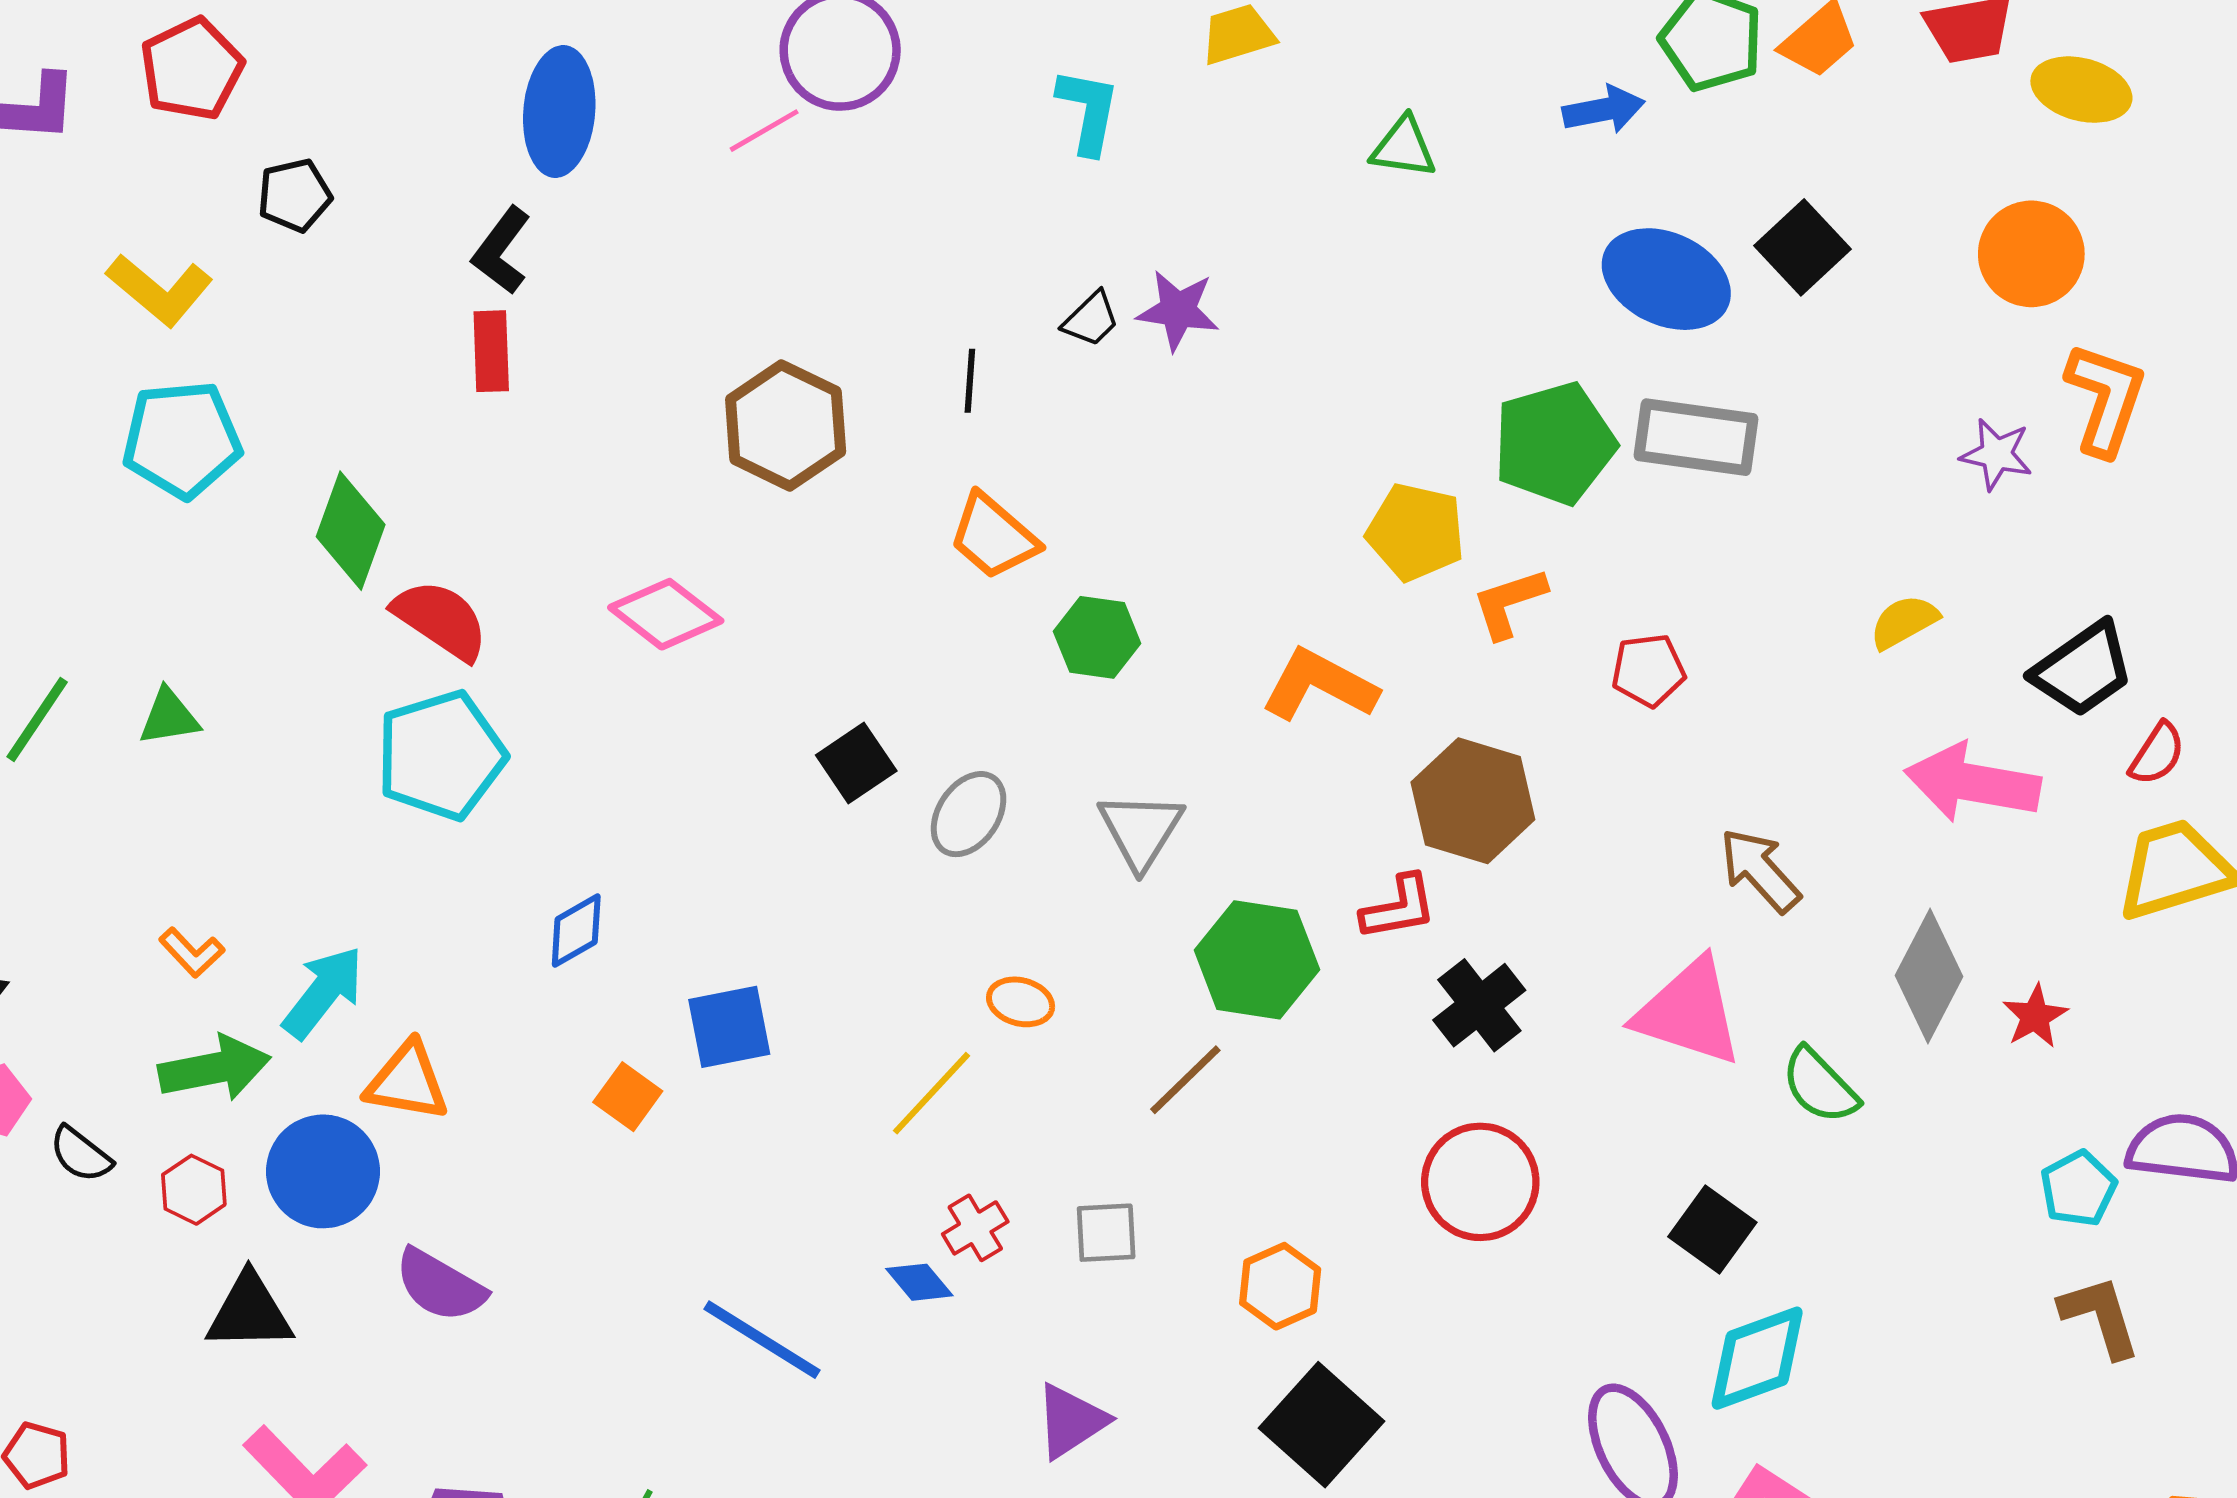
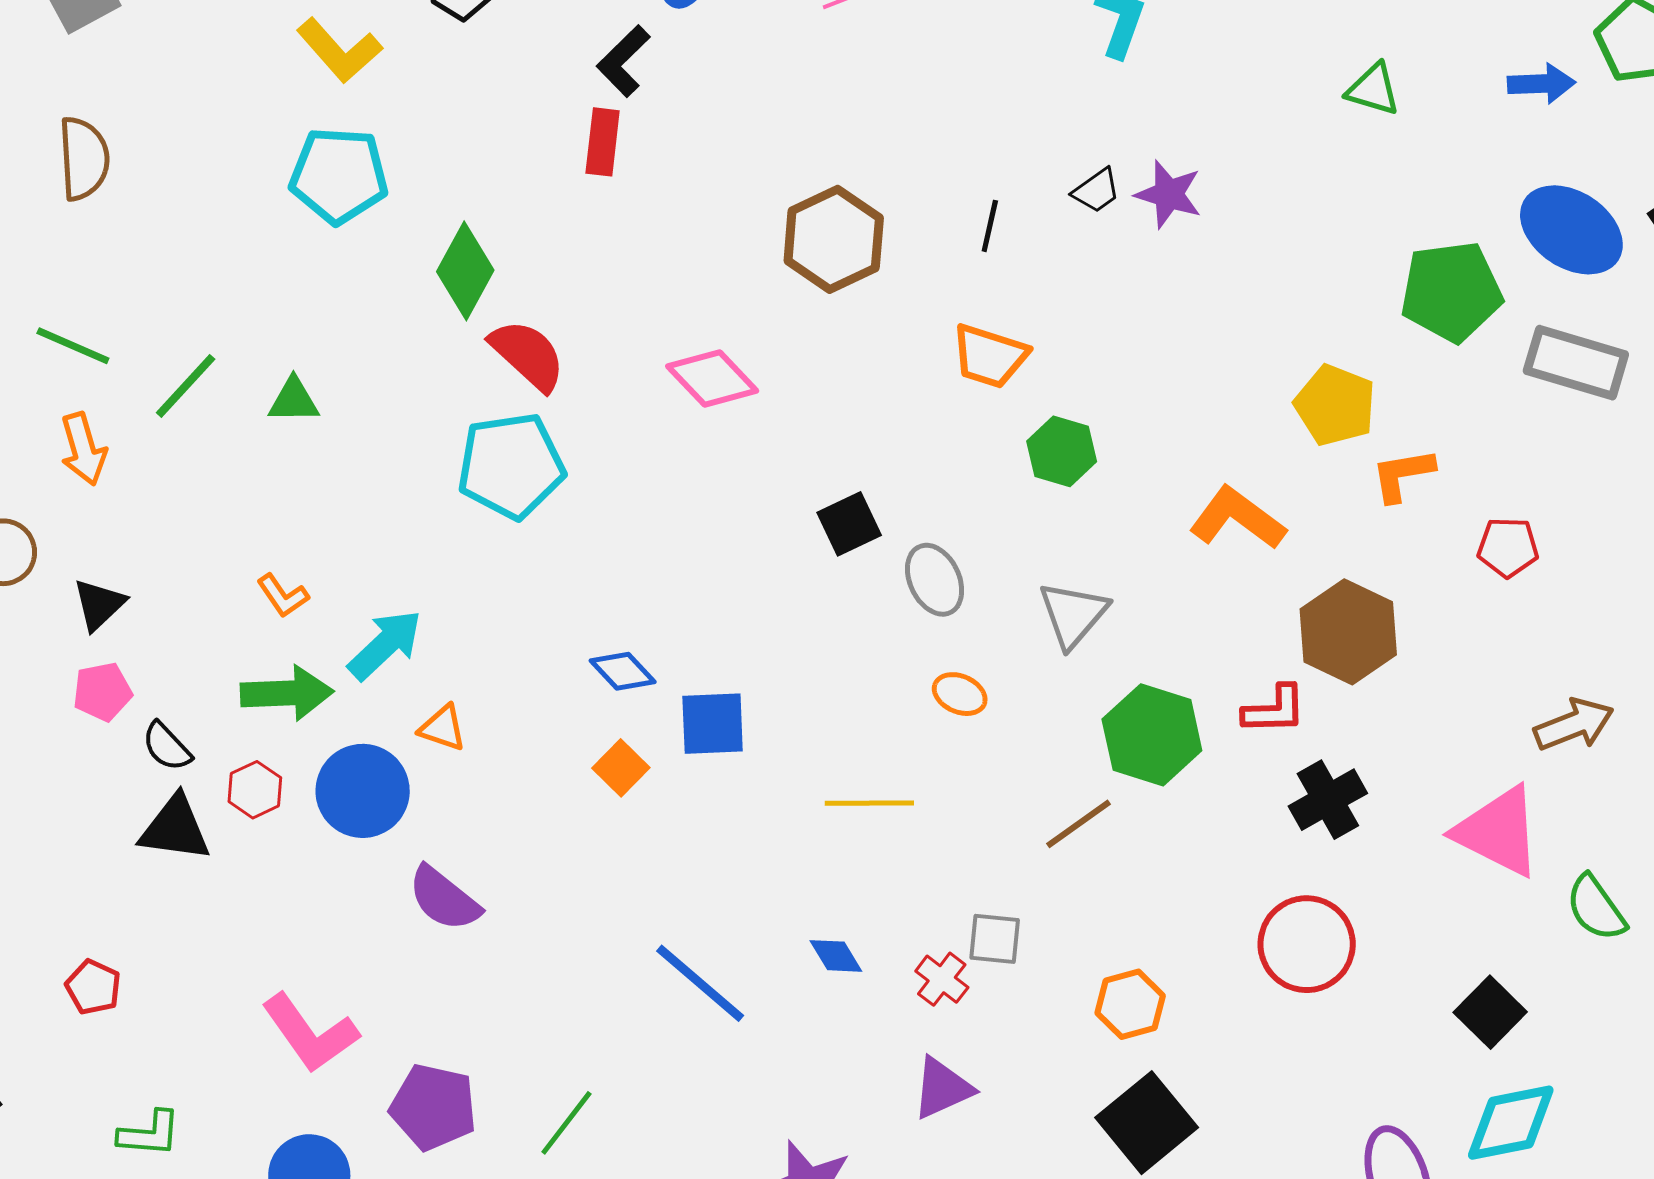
green pentagon: (1554, 443) -> (1451, 292), moved
orange trapezoid: (993, 536) -> (990, 356), turned -32
gray ellipse: (969, 814) -> (935, 580), turned -68
brown arrow: (1760, 870) -> (1574, 725), turned 102
blue diamond: (576, 931) -> (623, 671), moved, turned 68
orange ellipse: (1021, 1002) -> (960, 694), moved
orange triangle: (407, 1081) -> (443, 728), size x0.7
yellow line: (932, 1093) -> (869, 803), turned 38
red cross: (975, 1228) -> (942, 979), moved, turned -30
black triangle: (249, 1312) -> (175, 828), moved

